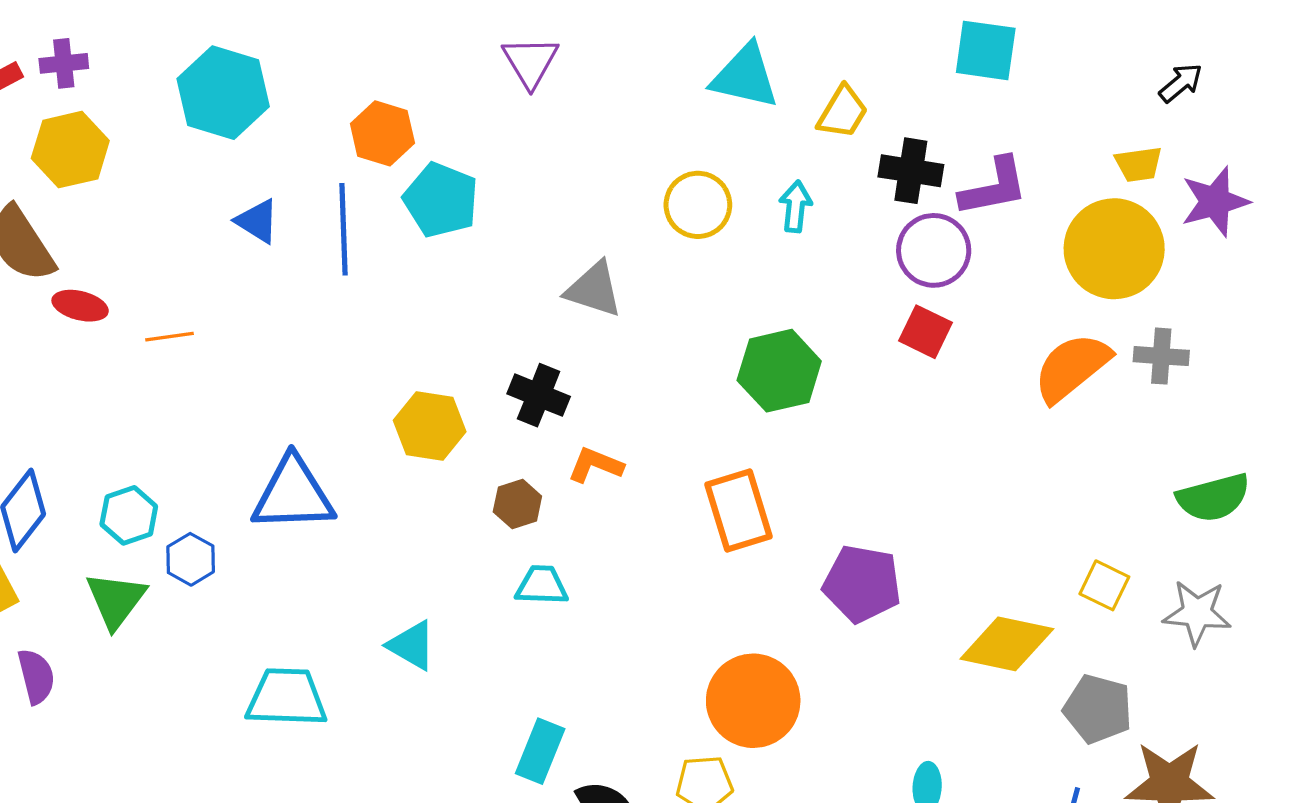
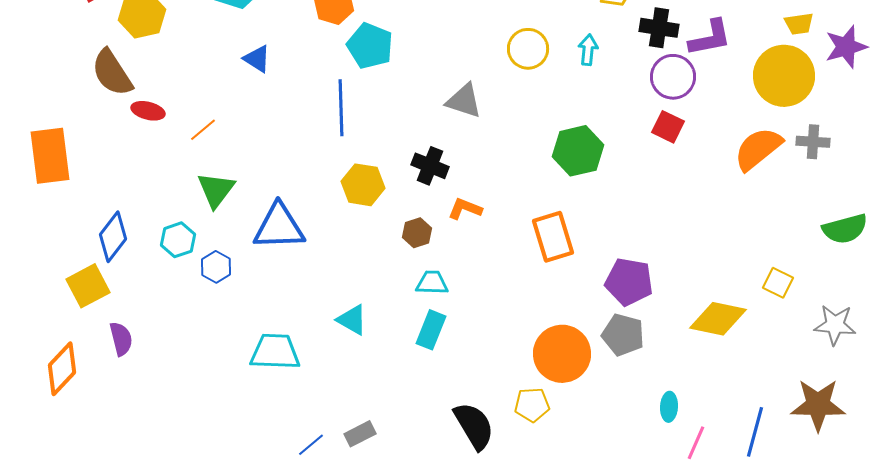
blue line: (343, 229) -> (341, 108), moved
orange line: (169, 337) -> (203, 130), turned -32
green triangle: (116, 600) -> (216, 190), moved
gray star: (1197, 613) -> (835, 325), moved
gray pentagon: (1098, 709) -> (623, 335), moved
cyan rectangle: (540, 751) -> (431, 330), moved

